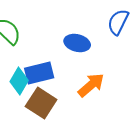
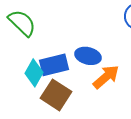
blue ellipse: (77, 43) -> (88, 56), moved

